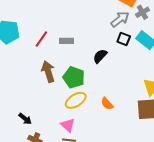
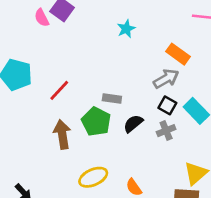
gray cross: (142, 12) -> (166, 131), moved
gray rectangle: (67, 41) -> (112, 98), moved
green pentagon: (74, 77) -> (96, 122), moved

